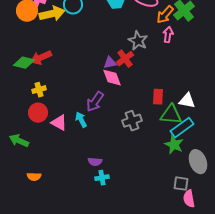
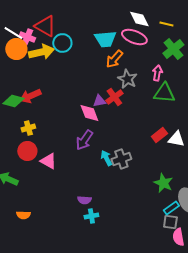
orange arrow: (165, 15) -> (114, 59), moved
pink diamond: (112, 78) -> (89, 113), moved
red rectangle: (158, 97) -> (159, 135), moved, turned 49
green triangle: (171, 115) -> (164, 93), moved
cyan arrow: (81, 120) -> (106, 158), moved
cyan rectangle: (182, 128) -> (171, 208), moved, size x0.7

